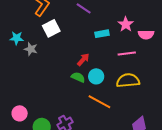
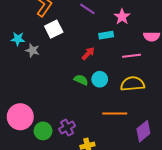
pink star: (126, 24) -> (122, 17), moved
red arrow: (83, 60) -> (88, 53), moved
orange line: (99, 102) -> (115, 114), moved, turned -30
pink circle: (20, 113) -> (20, 117), size x1.6

